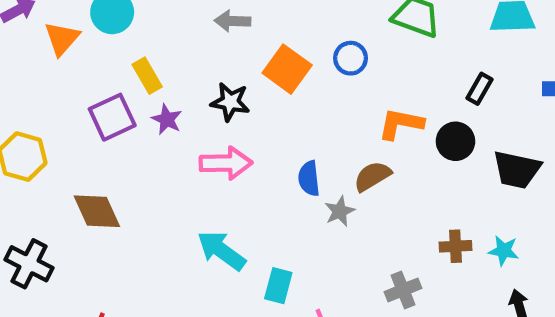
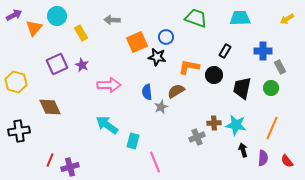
orange square: (287, 69) -> (137, 42), turned 30
yellow rectangle: (147, 76) -> (81, 33), moved
black star: (230, 102) -> (157, 57), moved
black trapezoid: (517, 170) -> (242, 88), turned 90
cyan star: (504, 251) -> (236, 125), size x1.5
black cross: (29, 264) -> (19, 131), turned -35
gray cross: (403, 290) -> (197, 137), moved

